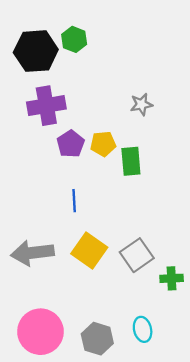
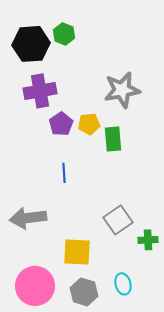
gray star: (141, 104) -> (122, 90), size x1.8
yellow square: (89, 251) -> (77, 252), moved, turned -32

